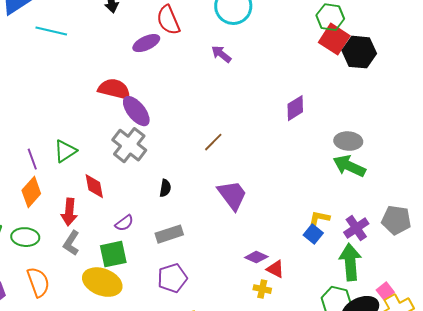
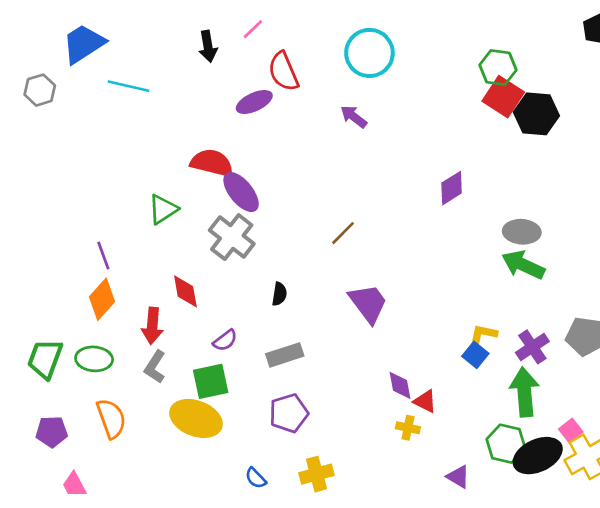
green triangle: (65, 151) -> (163, 209), moved
purple diamond: (256, 257) -> (400, 385), turned 55

